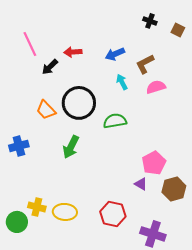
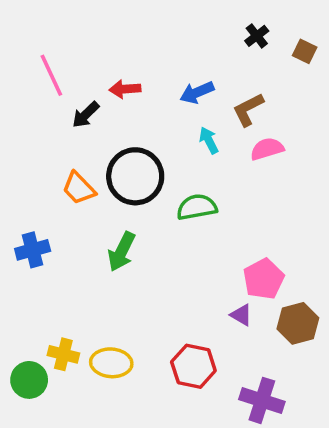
black cross: (150, 21) -> (257, 36), turned 32

